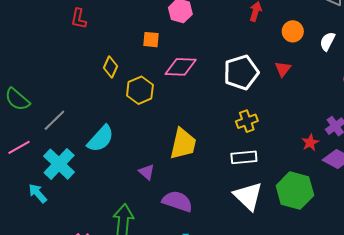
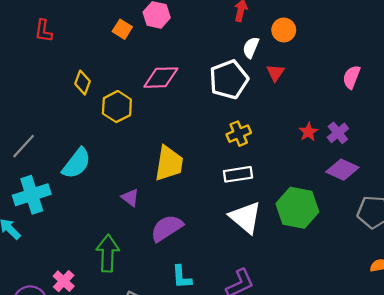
orange square: (151, 40) -> (122, 29), moved, turned 30
white semicircle: (327, 41) -> (251, 47), moved
red star: (310, 143) -> (308, 132), moved
cyan cross: (59, 164) -> (32, 195), turned 32
purple semicircle: (177, 201) -> (167, 228), turned -48

